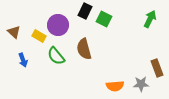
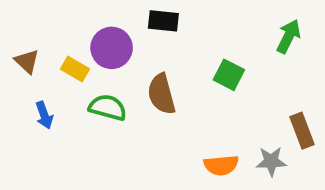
black rectangle: (85, 11) -> (163, 21), turned 70
green square: (104, 19) -> (229, 75), moved
green semicircle: (56, 56) -> (108, 108), turned 144

